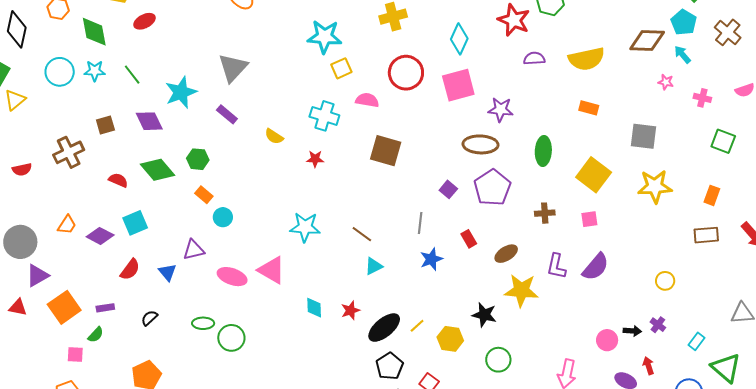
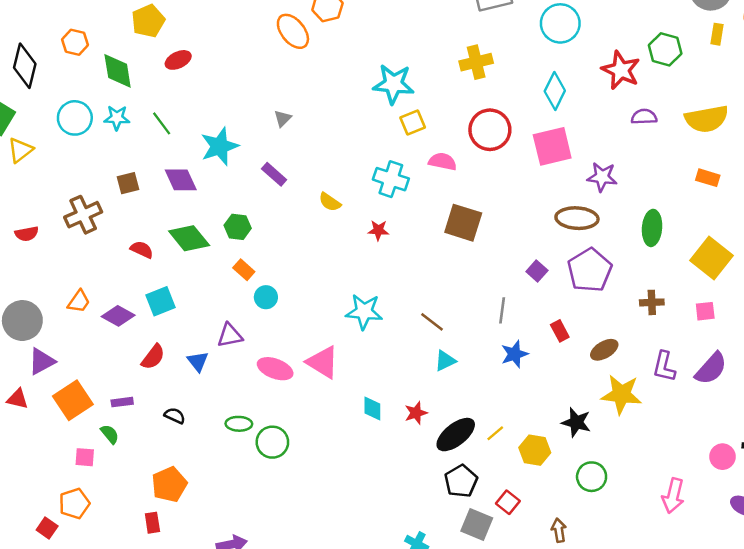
gray triangle: (233, 68) -> (283, 118), size x0.5
black semicircle: (149, 318) -> (175, 416), turned 66
green semicircle: (96, 335) -> (110, 434), turned -84

